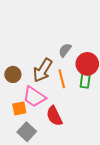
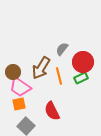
green rectangle: (85, 81) -> (81, 78), turned 56
pink trapezoid: (34, 97) -> (20, 87), moved

